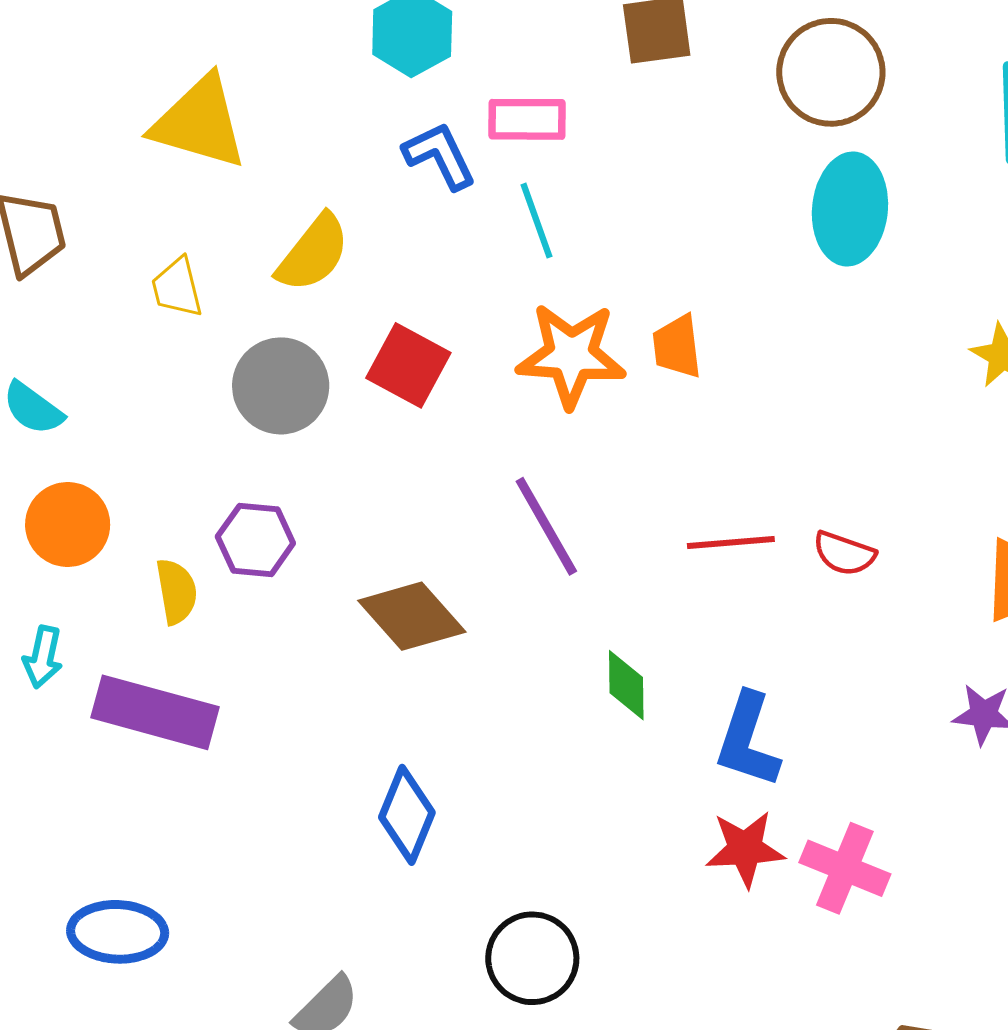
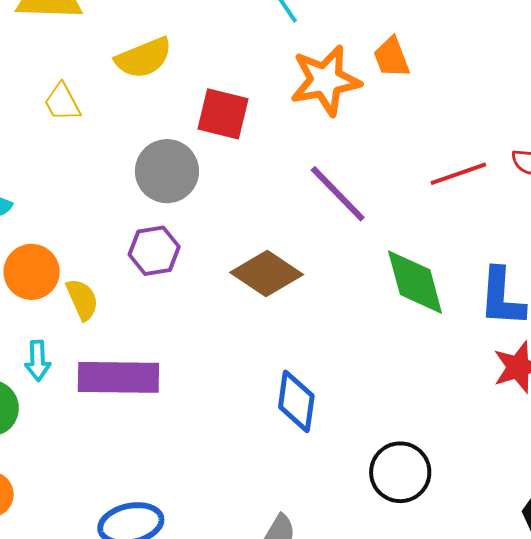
yellow semicircle: (313, 253) -> (144, 58), turned 44
gray circle: (281, 386) -> (167, 171), moved
yellow semicircle: (176, 591) -> (82, 299), moved
green diamond: (626, 685) -> (415, 282), size x1.6

